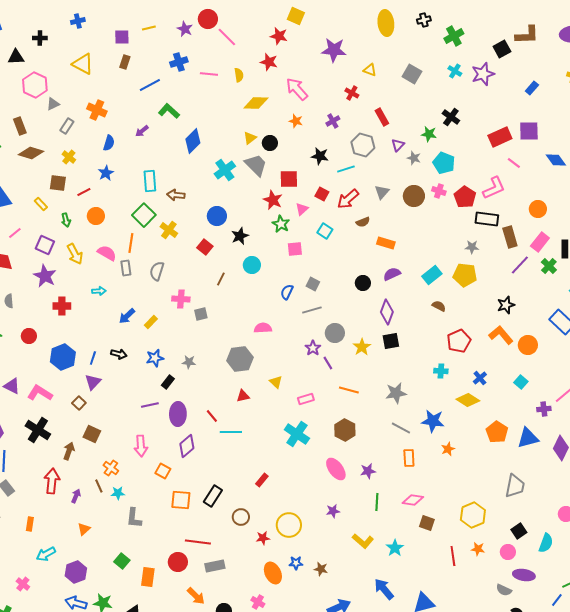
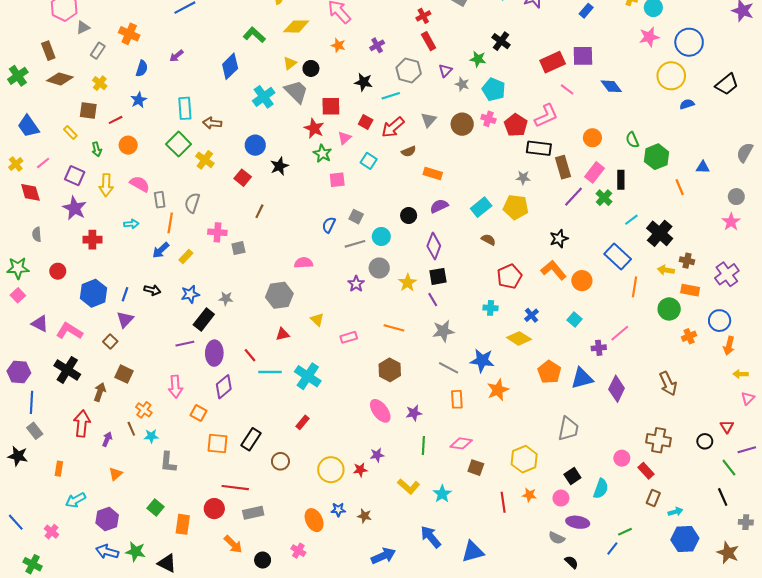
red cross: (352, 93) -> (423, 16), moved, turned 32
green L-shape: (169, 111) -> (254, 35), moved
orange line: (131, 243) -> (170, 223), moved
yellow arrow: (75, 254) -> (106, 185), turned 30
cyan circle: (252, 265) -> (381, 237), moved
purple line: (328, 363) -> (433, 300), moved
black rectangle: (168, 382) -> (204, 319), size x1.5
cyan cross: (297, 434) -> (308, 376), moved
orange star: (448, 449) -> (498, 390), size x1.5
red star: (263, 538) -> (360, 470), moved

